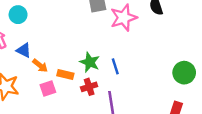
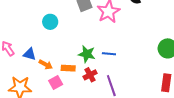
cyan circle: (18, 15) -> (50, 22), moved
blue line: (115, 66) -> (109, 54), turned -56

